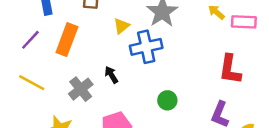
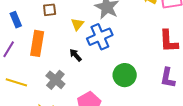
black arrow: (111, 75) -> (76, 55), moved
green circle: (167, 100) -> (125, 75), size x1.5

